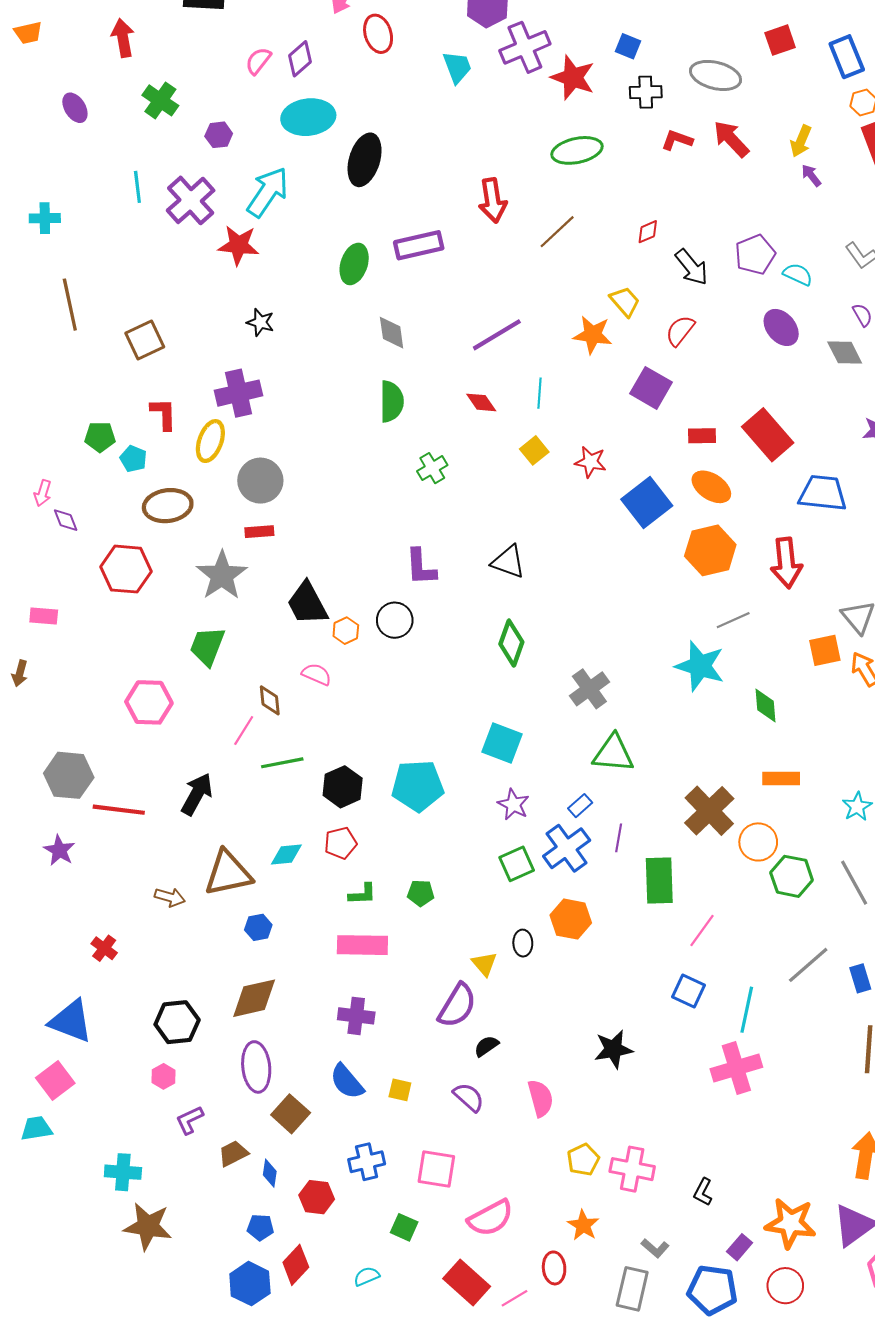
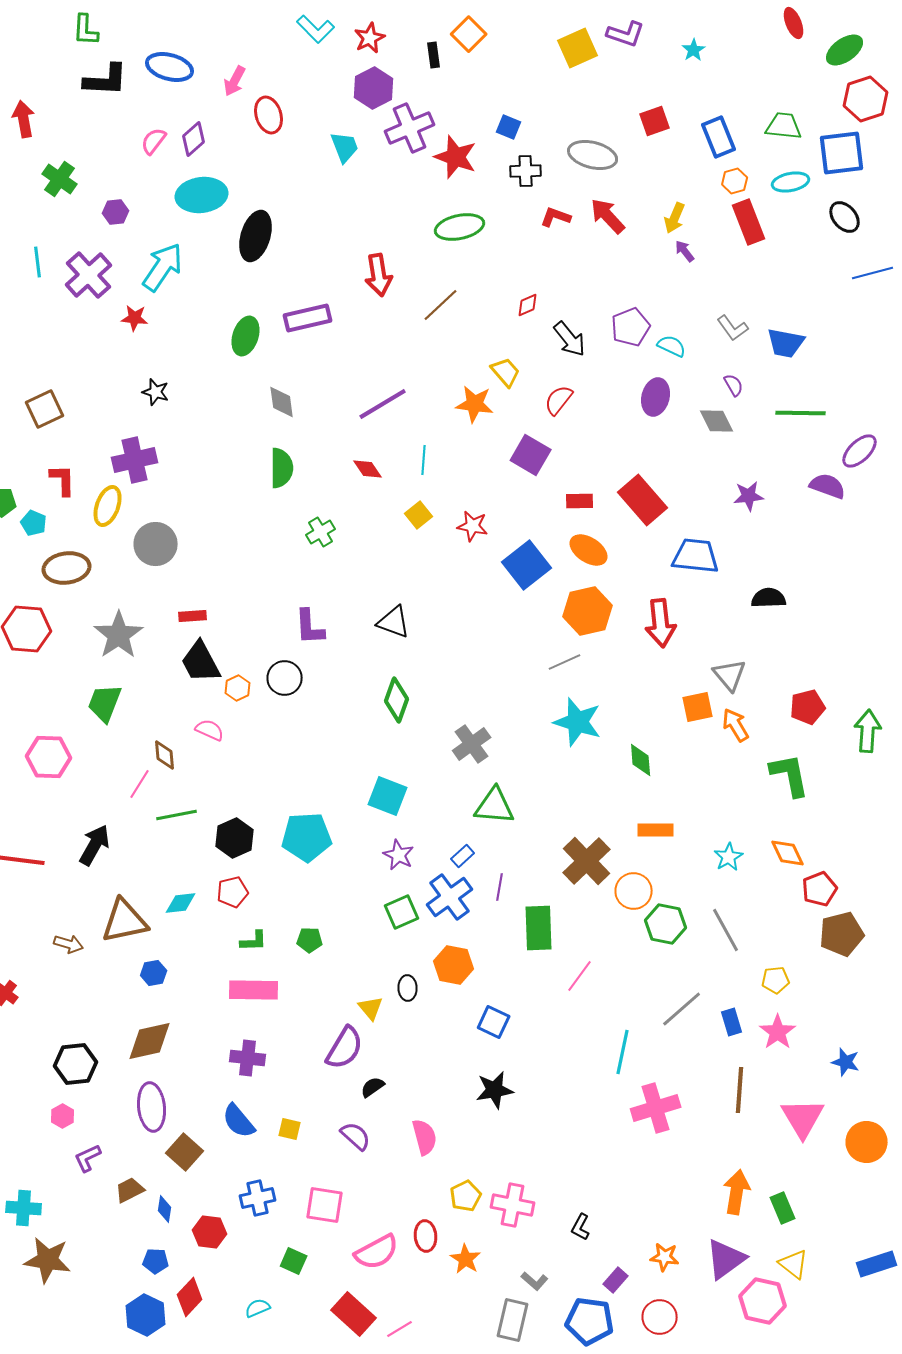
red star: (239, 245) -> (135, 318), size x0.7
purple ellipse: (781, 327) -> (656, 397), turned 54
red rectangle: (259, 532) -> (193, 616), moved
gray line: (733, 620) -> (565, 662), moved
blue square: (688, 991) -> (494, 1022), moved
pink cross: (736, 1068) -> (656, 1108), moved
orange star: (790, 1223) -> (665, 1257), size x0.6
red ellipse: (554, 1268) -> (426, 1236), moved

